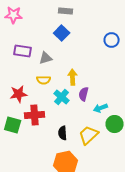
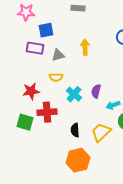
blue square: (62, 33) -> (46, 30), moved, turned 35
yellow arrow: (73, 77) -> (85, 47), moved

